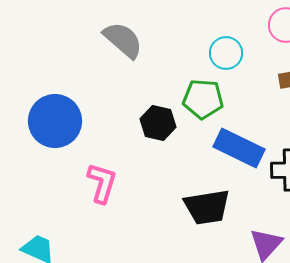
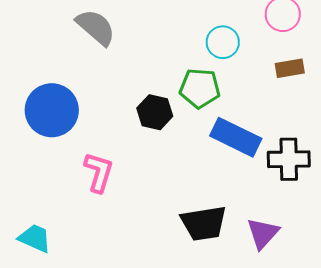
gray semicircle: (123, 40) -> (96, 27), moved
black trapezoid: (207, 207) -> (204, 223), moved

